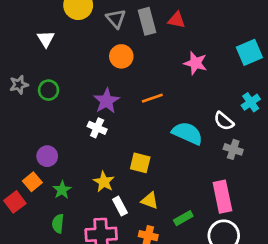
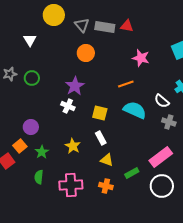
gray rectangle: (147, 21) -> (105, 27), turned -66
orange line: (152, 98) -> (126, 84), moved
yellow square: (140, 163) -> (100, 113), moved
pink rectangle: (222, 197) -> (161, 157), turned 65
white rectangle: (120, 206) -> (101, 138), moved

